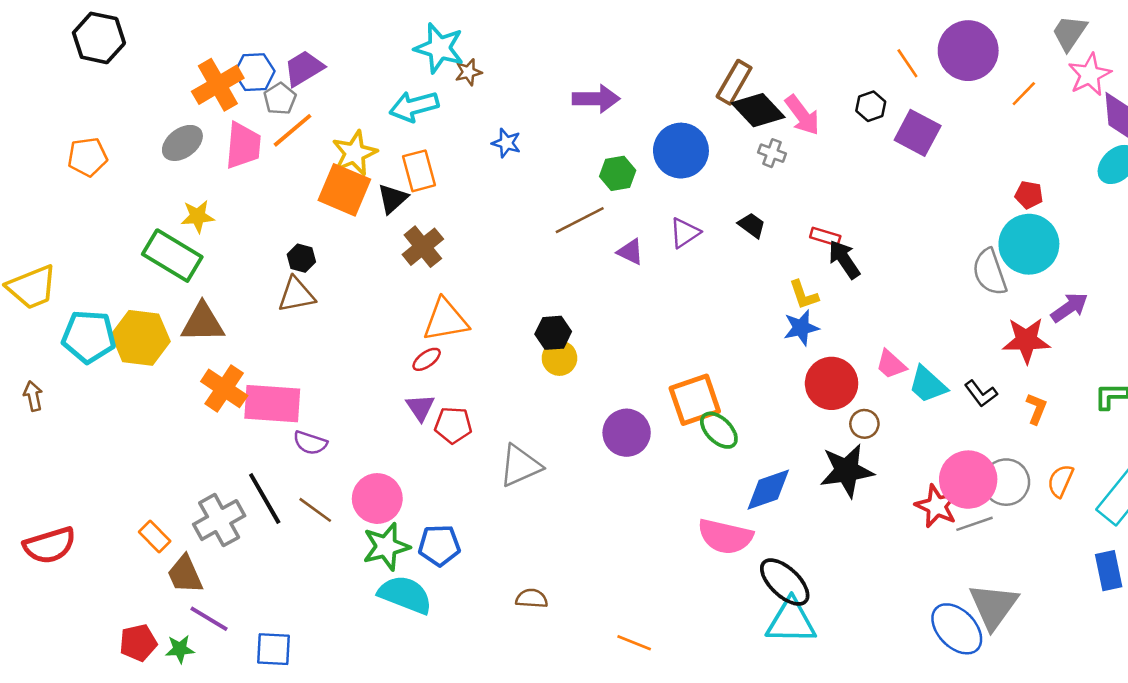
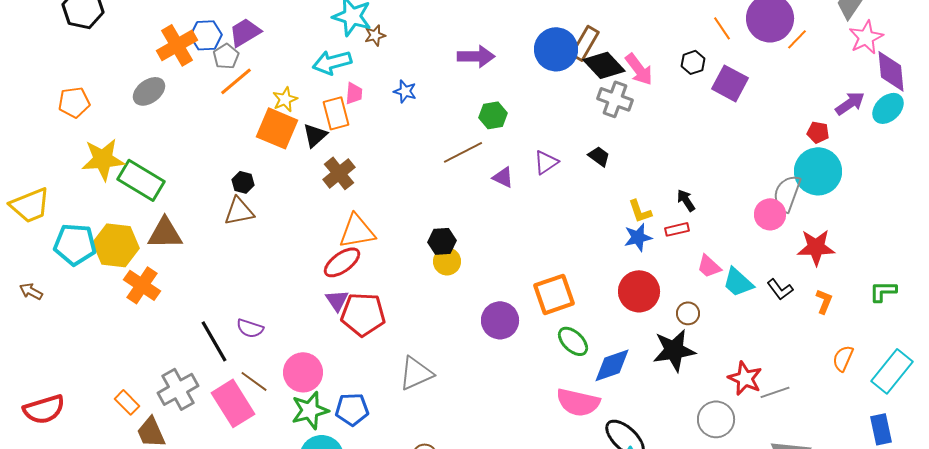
orange line: (1024, 94) -> (797, 39), moved
pink trapezoid: (243, 146) -> (354, 93), moved, size x0.6
blue circle: (681, 151) -> (556, 49), moved
yellow star: (354, 153) -> (285, 99), size x0.7
gray cross: (772, 153) -> (615, 99), size x1.6
yellow star: (198, 216) -> (103, 159), moved, size x1.6
red rectangle: (825, 237) -> (677, 229), moved, turned -30
black arrow: (844, 259) -> (686, 200), moved, size x0.7
gray semicircle: (990, 272) -> (787, 193), turned 39
purple arrow: (1069, 307) -> (850, 103), moved
red ellipse: (427, 359) -> (342, 262), size x1.6
red circle: (832, 383) -> (639, 291), moved
orange cross: (224, 388) -> (142, 285), moved
brown arrow: (33, 396) -> (31, 291), turned -50
pink rectangle: (272, 404) -> (233, 403), moved, turned 54
red pentagon: (453, 425) -> (363, 314), size x1.5
green ellipse: (719, 430) -> (573, 341), moved
gray triangle: (520, 466) -> (416, 373), moved
pink circle: (968, 480) -> (770, 214), moved, size x0.7
gray circle: (1006, 482) -> (716, 419), moved
black line: (265, 499) -> (214, 341), moved

